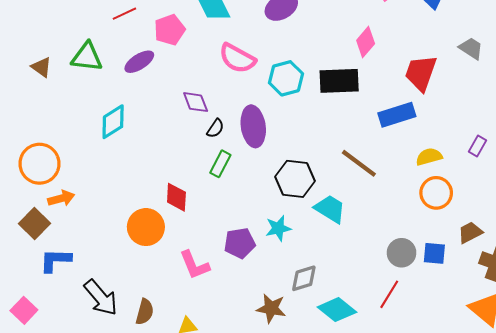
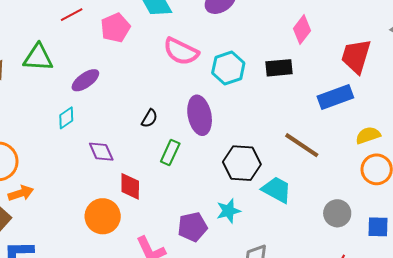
purple ellipse: (139, 62) -> (85, 80), moved
black rectangle: (339, 81) -> (279, 68), size x0.7
purple diamond: (196, 102) -> (101, 152), moved
cyan diamond: (113, 122) -> (66, 118), size x0.7
black semicircle: (215, 128) -> (149, 118), moved
gray circle: (402, 253) -> (337, 213), moved

